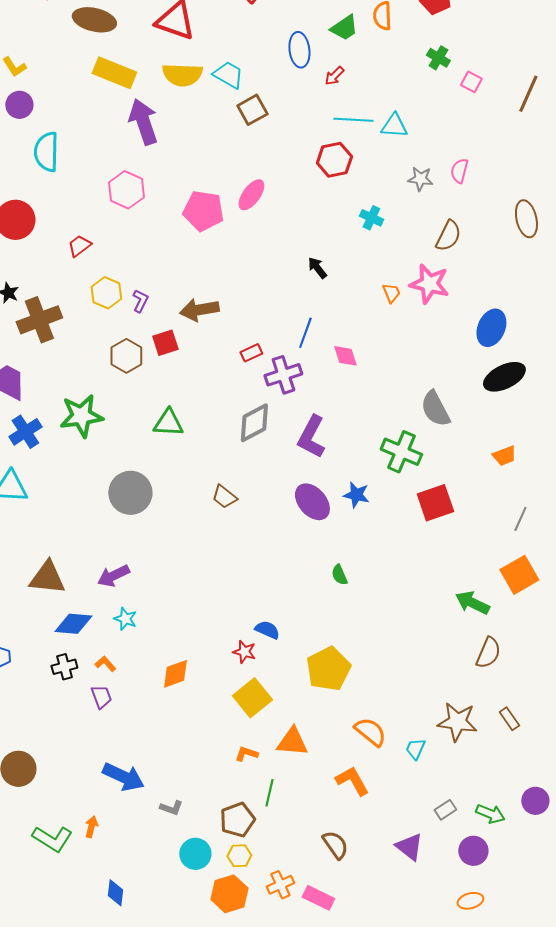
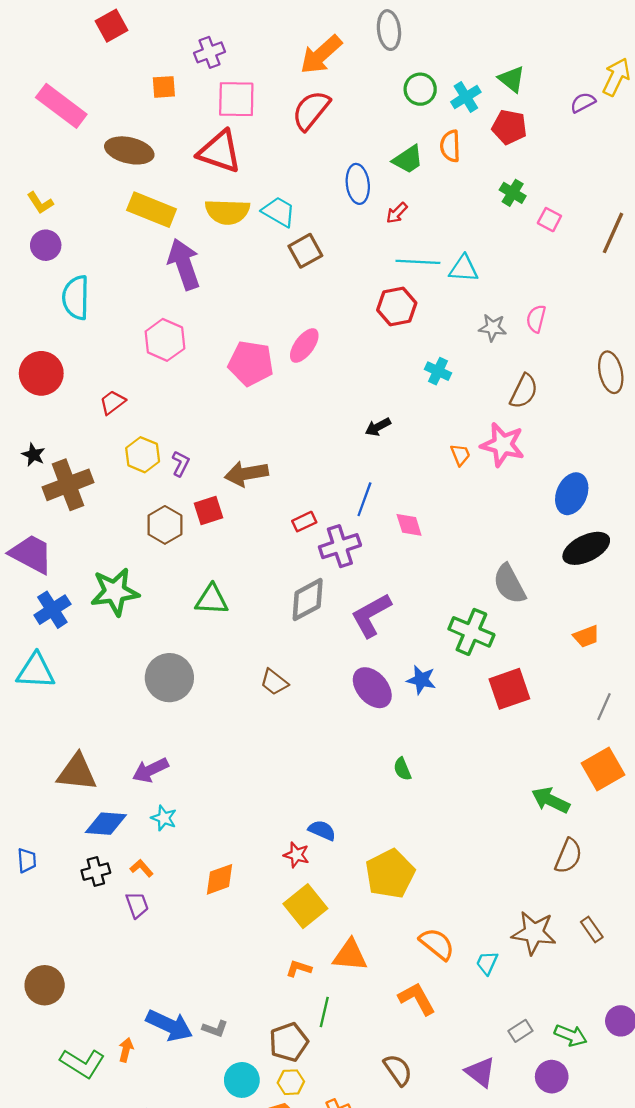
black arrow: (317, 268) -> (378, 427), turned -80
purple L-shape: (311, 437) -> (371, 615), turned 33
blue arrow: (123, 777) -> (169, 1025), moved

